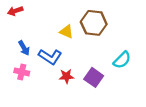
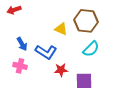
cyan semicircle: (122, 60) -> (91, 49), moved
purple square: (94, 77) -> (84, 81), moved, turned -36

